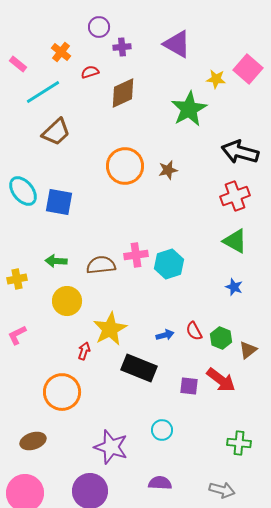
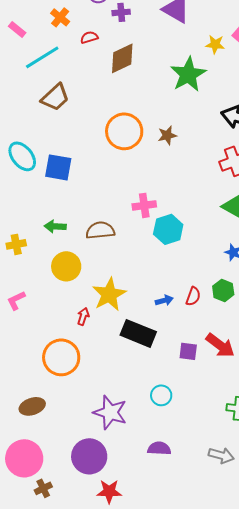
pink cross: (136, 255) -> (144, 205), moved
red semicircle: (194, 331) -> (193, 296), turned -132
green hexagon: (221, 338) -> (223, 290), moved

